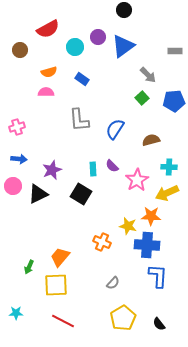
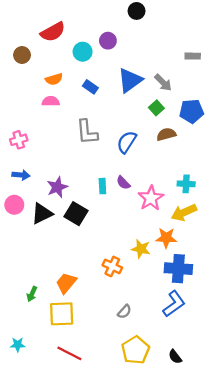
blue triangle: (123, 46) -> (130, 80), moved
brown semicircle: (151, 140) -> (166, 134), moved
black square: (81, 194) -> (76, 214), moved
blue cross: (147, 245) -> (178, 269), moved
blue L-shape: (158, 276) -> (174, 304), turned 50

